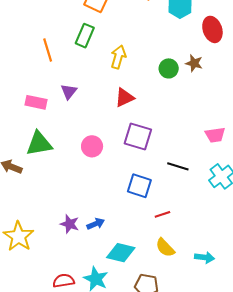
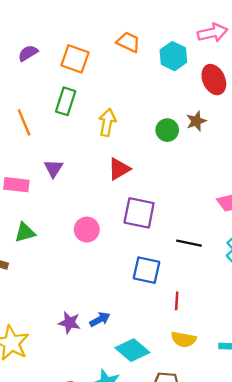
brown star: (194, 63) -> (196, 121), turned -30
green triangle: (39, 144) -> (25, 232), size x0.7
red line: (162, 214) -> (177, 301), turned -63
yellow semicircle: (165, 248) -> (184, 339), turned -30
cyan diamond: (121, 253) -> (132, 350), turned 32

